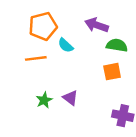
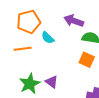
orange square: (112, 72) -> (87, 60), turned 35
green star: (44, 100) -> (30, 84), size x1.5

